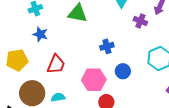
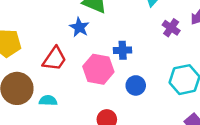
blue star: (40, 34) -> (79, 27), moved
pink hexagon: (94, 80) -> (98, 69), moved

